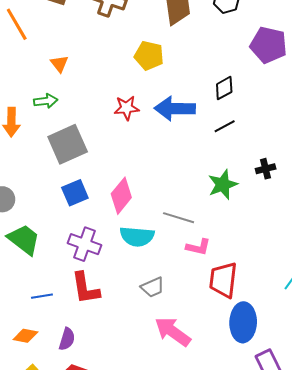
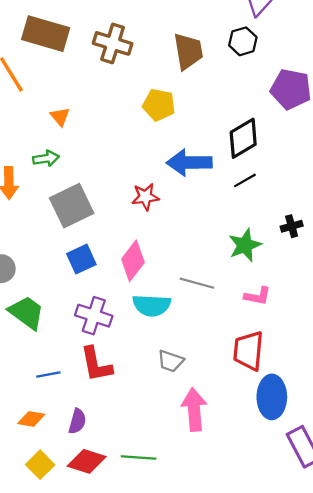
black diamond: (224, 88) -> (243, 138), size x1.5
red star: (127, 108) -> (145, 197), moved
pink L-shape: (198, 247) -> (258, 296), moved
gray trapezoid: (153, 287) -> (171, 361), turned 45
pink arrow: (173, 332) -> (194, 410), turned 51

